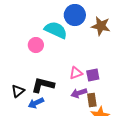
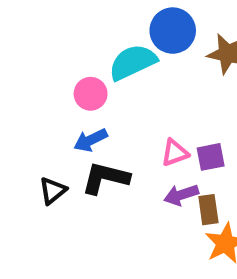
cyan semicircle: (56, 30) -> (133, 62), turned -50
blue arrow: (36, 103) -> (91, 140), moved

